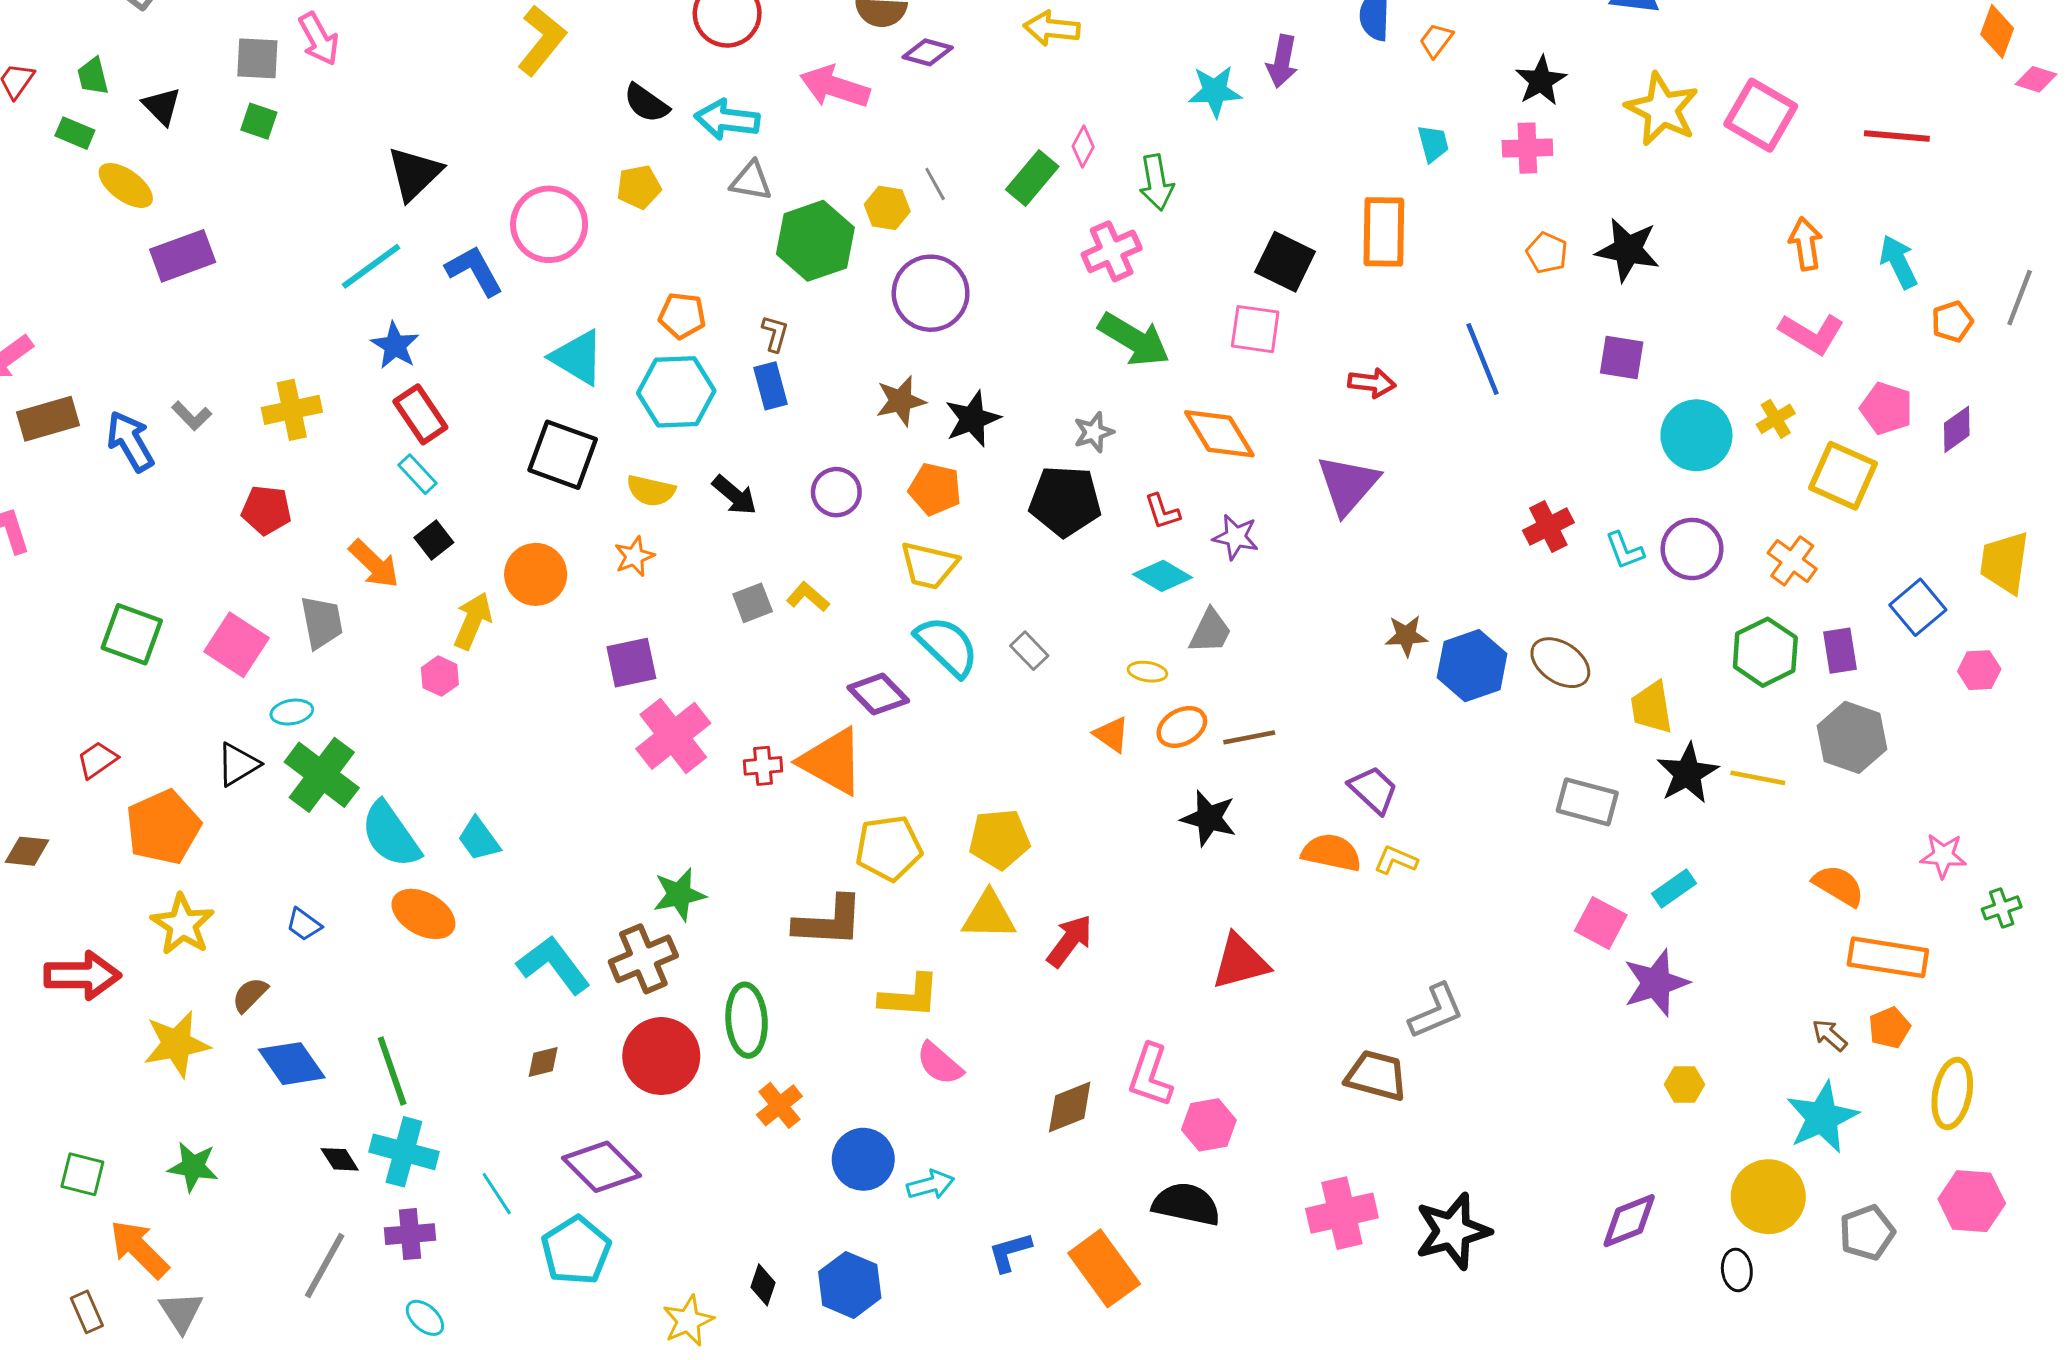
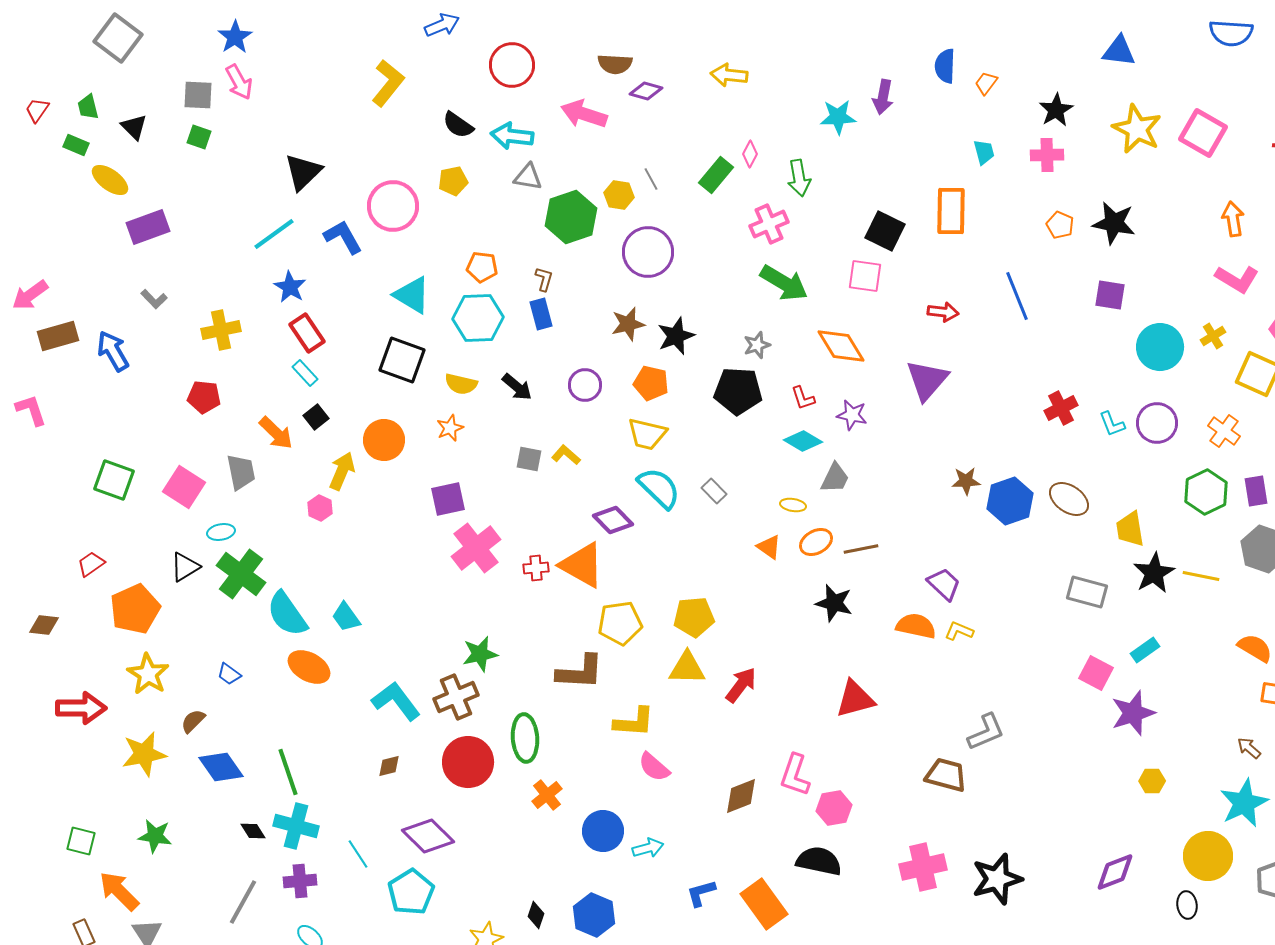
gray L-shape: (192, 416) -> (154, 299), moved
gray square: (753, 603) -> (529, 459), turned 32

